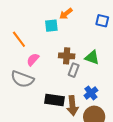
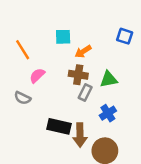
orange arrow: (66, 14) -> (83, 52), moved
green triangle: (92, 57) -> (109, 79), turned -35
gray semicircle: (22, 79) -> (23, 98), size x0.6
blue cross: (91, 93) -> (108, 113), moved

